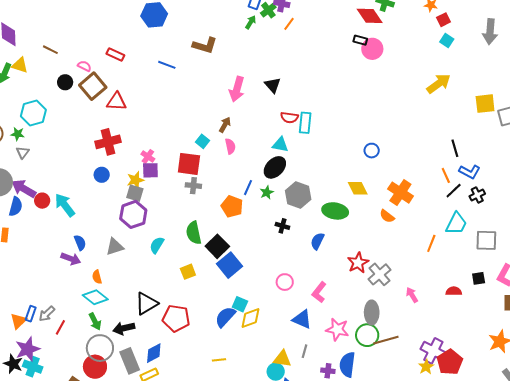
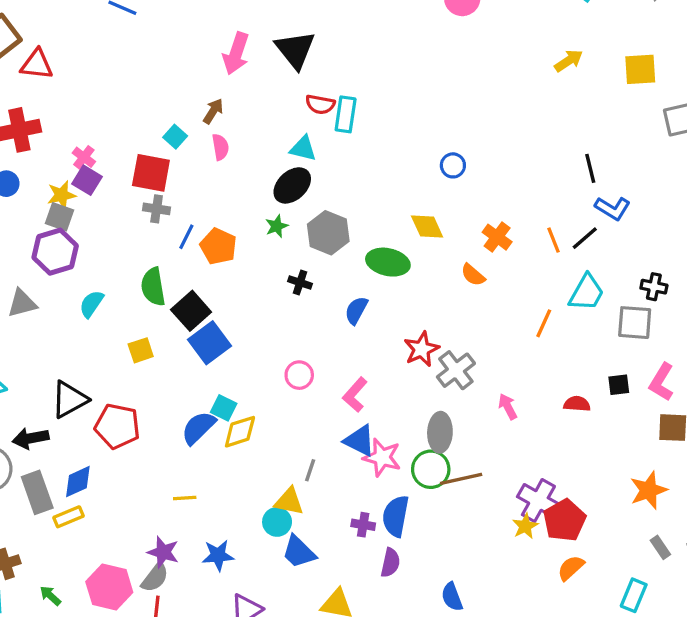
yellow arrow: (439, 84) -> (569, 61), size x0.7
black triangle: (273, 85) -> (295, 50), size x1.5
yellow square: (485, 104) -> (640, 69), moved
purple square: (150, 170) -> (87, 180), turned 30
orange line: (446, 175) -> (553, 240), moved
blue line: (248, 188) -> (186, 237), moved
orange cross: (400, 193) -> (497, 237), size x0.7
black cross: (477, 195) -> (654, 287), moved, turned 35
blue triangle: (302, 319) -> (360, 441), moved
gray line: (305, 351) -> (310, 470), moved

